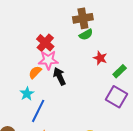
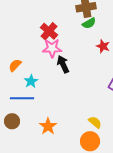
orange semicircle: (35, 72) -> (15, 65), moved
blue line: (38, 111) -> (22, 98), moved, turned 65

